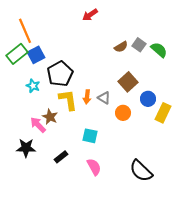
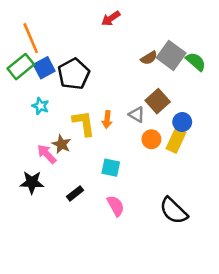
gray square: (139, 45) -> (171, 55), size x1.6
black pentagon: (60, 74) -> (74, 74), moved
gray triangle: (104, 98) -> (137, 115), moved
yellow rectangle: (163, 113) -> (176, 140), moved

